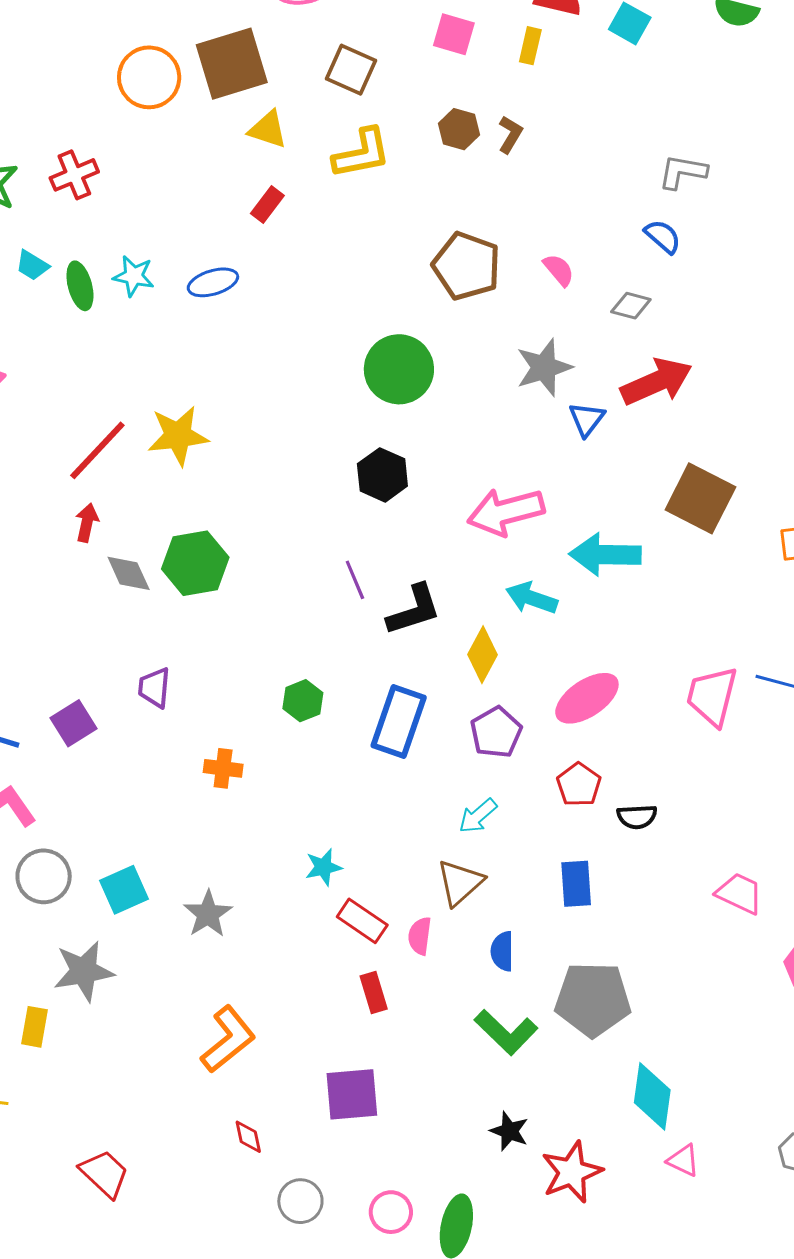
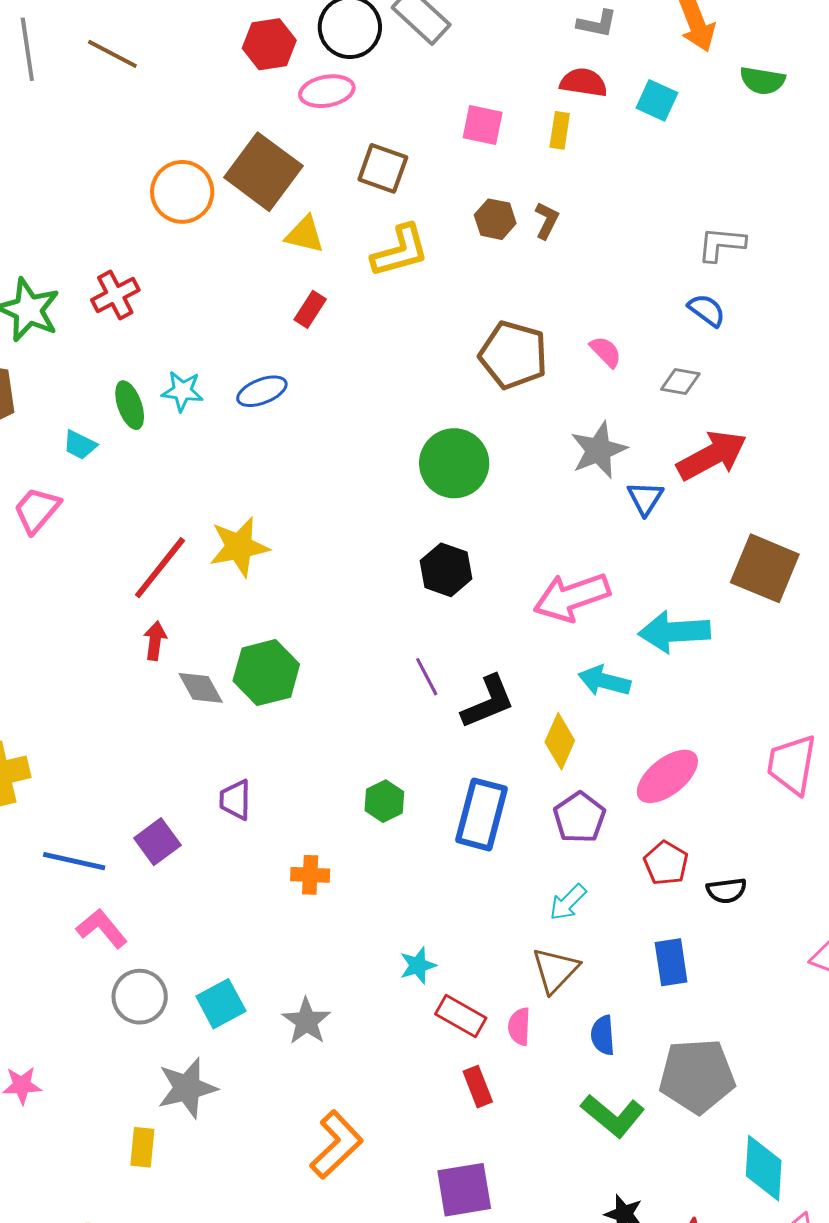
brown square: (232, 64) -> (263, 172), turned -32
cyan trapezoid: (32, 265) -> (80, 445), moved

